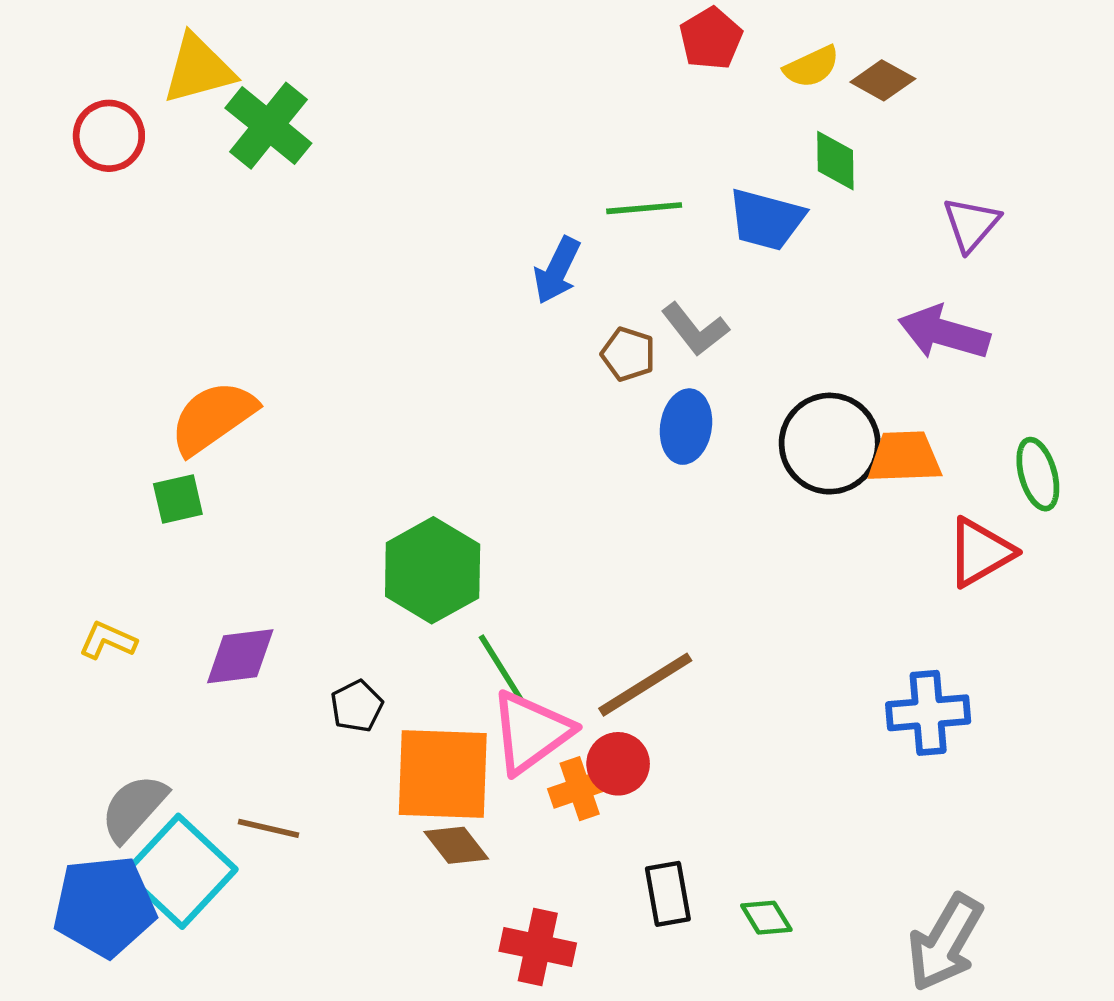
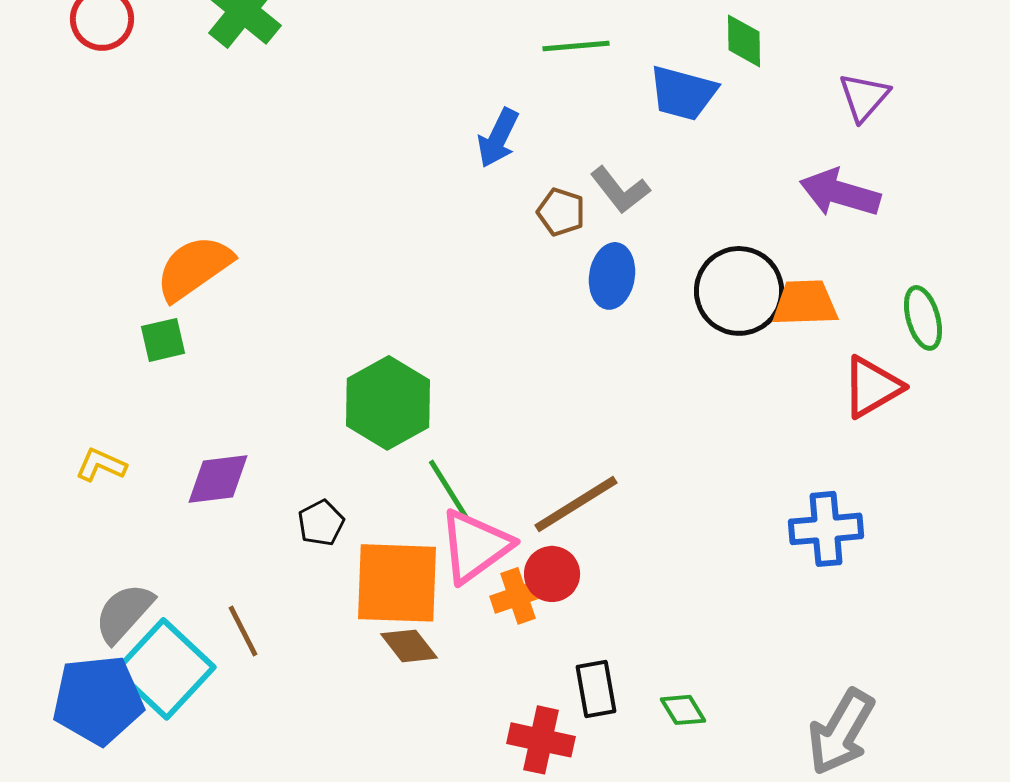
green line: (644, 208) -> (576, 46), moved
brown line: (268, 828) -> (243, 631), turned 50
red cross: (538, 947) -> (541, 740), moved

